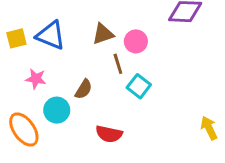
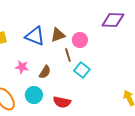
blue triangle: (51, 35) -> (35, 36), moved
pink star: (36, 79) -> (22, 67), moved
cyan circle: (57, 110) -> (34, 95), moved

